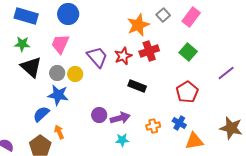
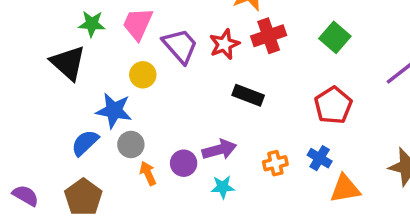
green star: (22, 44) -> (92, 24), moved
pink trapezoid: (60, 44) -> (138, 24), moved
gray circle: (57, 73) -> (131, 144), moved
purple circle: (99, 115) -> (184, 163), moved
orange arrow: (59, 132) -> (148, 173), moved

